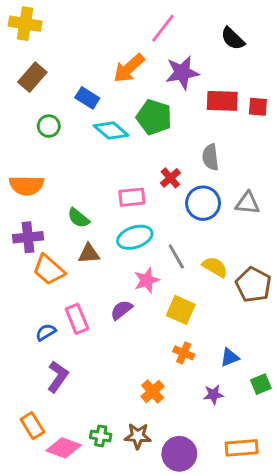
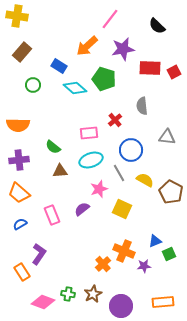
red square: (258, 107) -> (174, 72), turned -32
blue circle: (203, 203) -> (131, 150), moved
orange trapezoid: (49, 270) -> (19, 193), moved
blue semicircle: (46, 332) -> (20, 224), moved
orange cross: (184, 353) -> (124, 251), moved, size x1.5
green square: (261, 384) -> (169, 254), moved
orange rectangle: (32, 426) -> (22, 272), moved
brown star: (138, 436) -> (93, 294), turned -30

